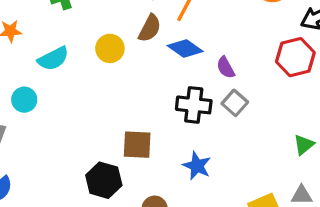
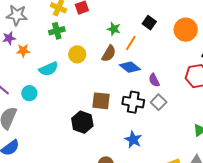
yellow circle: (110, 48) -> (77, 54), moved
brown square: (137, 145) -> (101, 101), moved
black hexagon: (104, 180) -> (82, 122), moved

